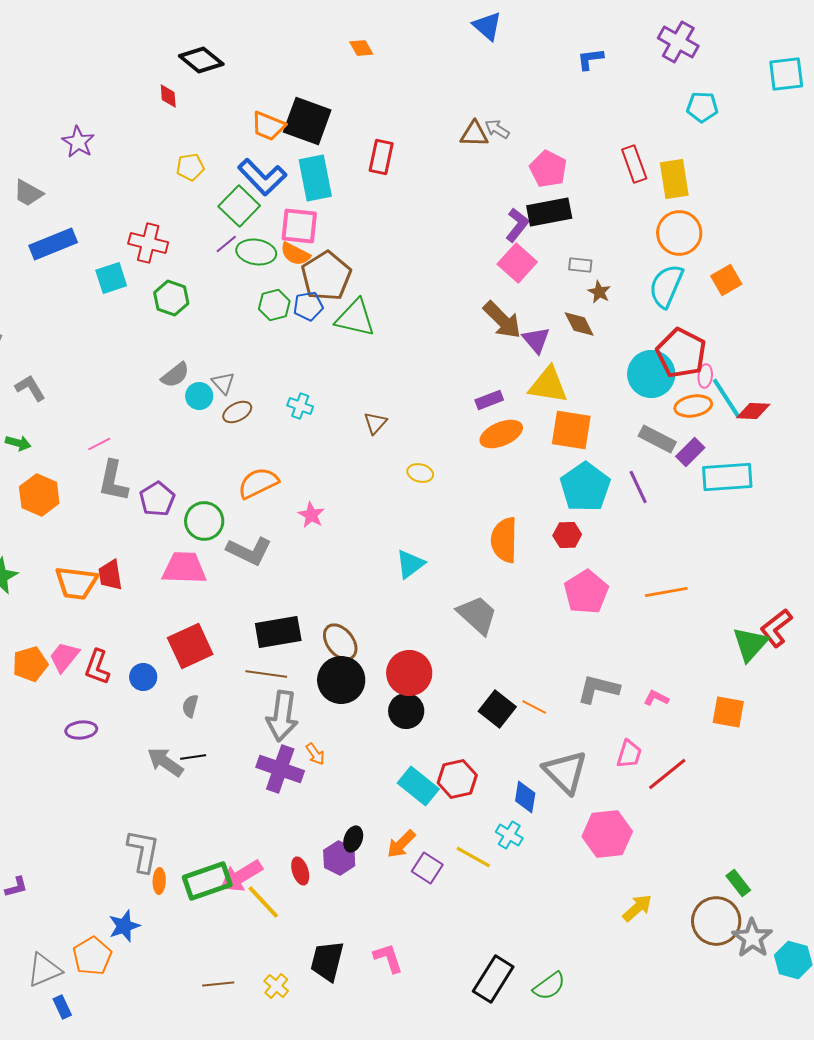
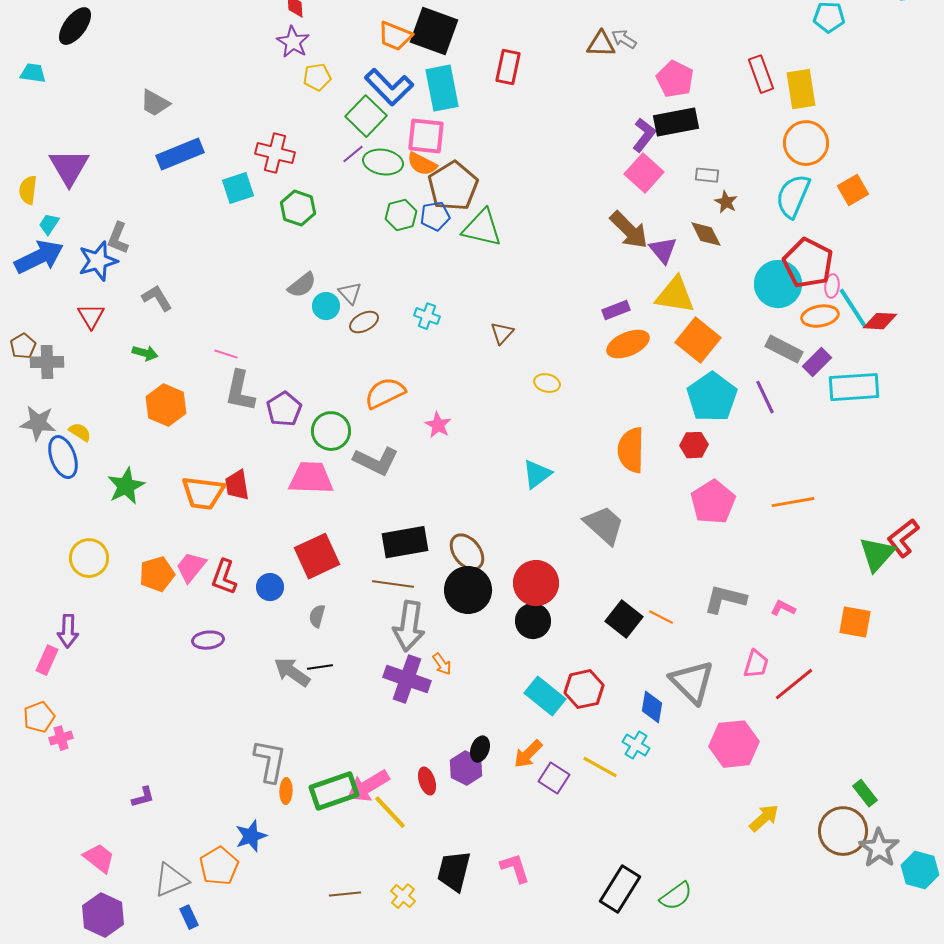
purple star: (78, 142) -> (293, 42), moved
orange square: (571, 430) -> (698, 340), turned 30
pink line: (99, 444) -> (226, 354), turned 45

